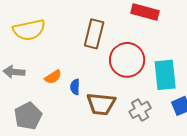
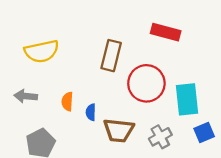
orange semicircle: (53, 77) -> (67, 102), turned 126

